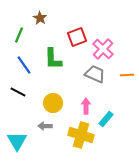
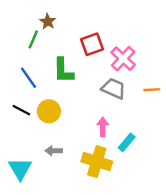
green line: (19, 35) -> (33, 39), moved
yellow circle: (53, 103) -> (49, 111), moved

